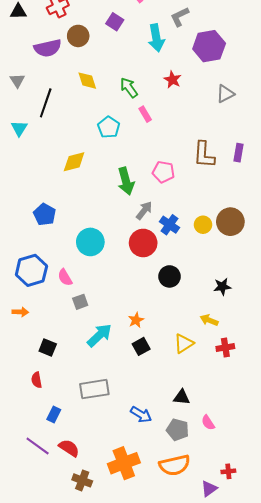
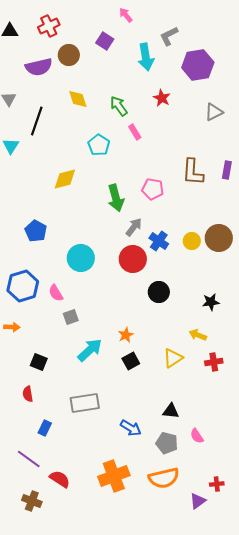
red semicircle: (69, 448) -> (60, 479), moved
brown cross: (82, 480) -> (32, 501), moved

